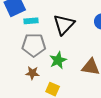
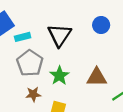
gray pentagon: (34, 45) -> (30, 63), turned -30

